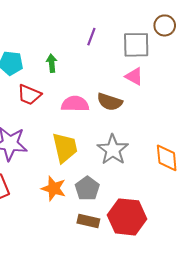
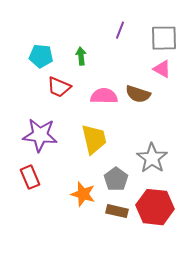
gray star: (113, 150) -> (152, 158), moved
orange star: (54, 188) -> (83, 194), moved

